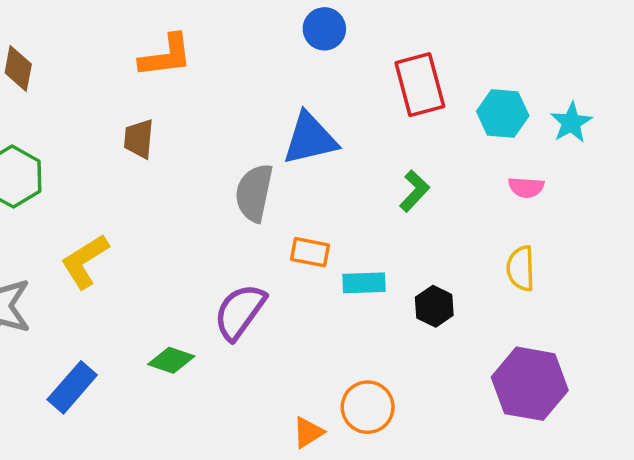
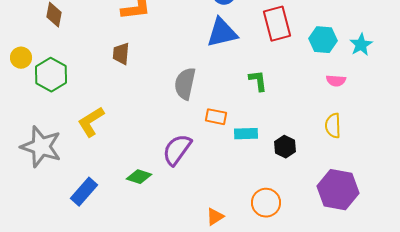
blue triangle: (310, 139) -> (222, 33), moved
green L-shape: (414, 191) -> (258, 81), moved, turned -50
orange circle: (368, 407) -> (266, 203), moved

